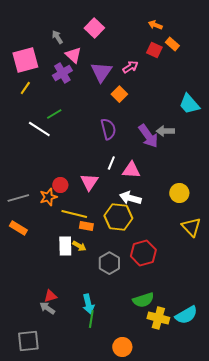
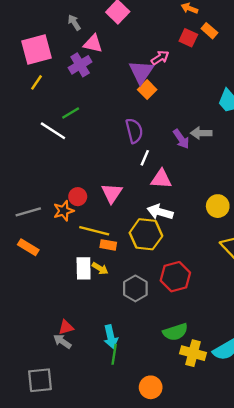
pink triangle: (73, 55) -> (93, 44), turned -30
purple triangle: (101, 72) -> (141, 72), moved
purple arrow: (148, 136) -> (181, 139), size x0.7
white line: (111, 163) -> (145, 158), moved

